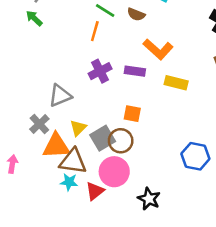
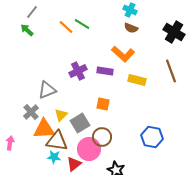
brown semicircle: (136, 14) -> (131, 28), moved
orange line: (95, 31) -> (66, 27), moved, turned -63
brown circle: (121, 141) -> (102, 137), moved

